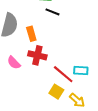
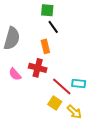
black line: (53, 12) -> (53, 27), turned 32
orange rectangle: (31, 34) -> (45, 46), moved

